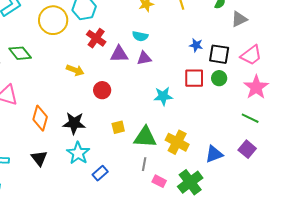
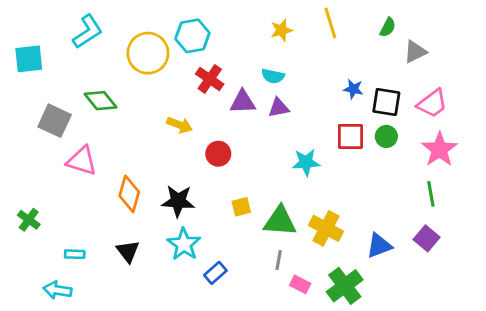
green line: (250, 118) -> (431, 194), turned 54

